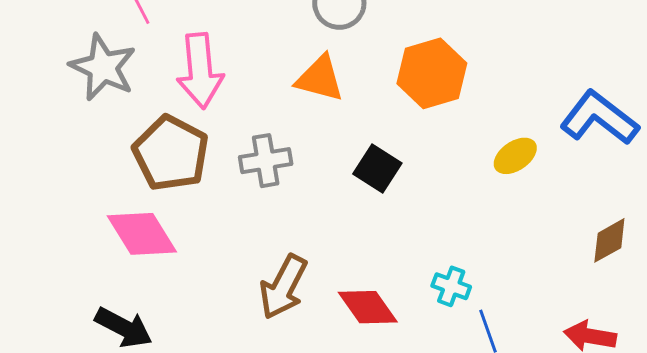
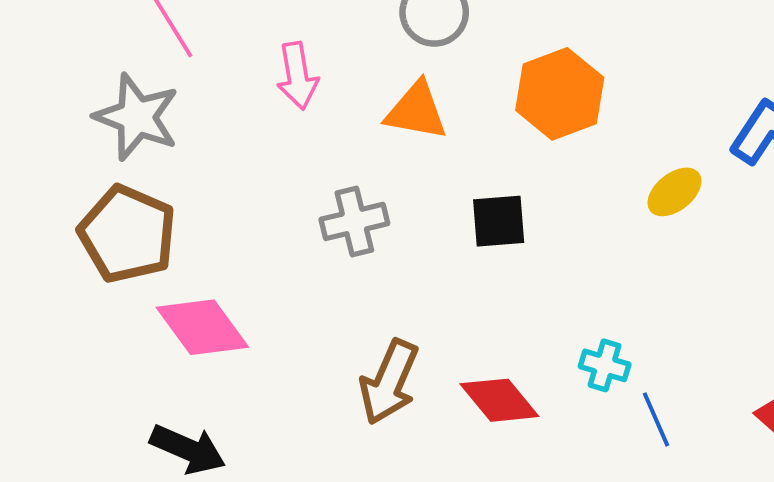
pink arrow: (200, 71) -> (297, 76), moved, size x0.7
brown pentagon: (171, 153) -> (127, 234), moved
black square: (377, 168) -> (499, 221), turned -33

